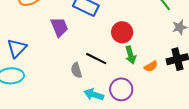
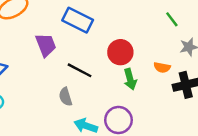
black line: (96, 59) -> (80, 70), moved
orange semicircle: (151, 66) -> (162, 67), moved, turned 40

